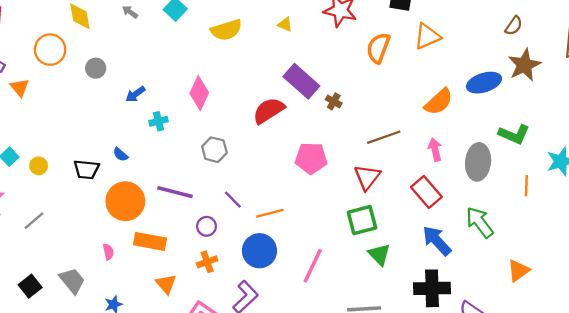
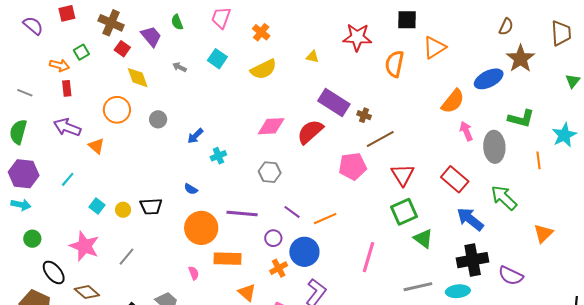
pink diamond: (199, 93) -> (271, 126), moved, turned 72
brown line: (384, 137) -> (380, 139), moved
pink arrow: (435, 150) -> (466, 131), moved
black trapezoid: (86, 169) -> (151, 206), moved
blue circle: (259, 251) -> (304, 252), moved

